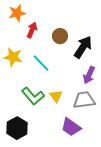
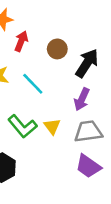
purple arrow: (89, 75) -> (82, 99), moved
purple trapezoid: (71, 127) -> (88, 166), moved

